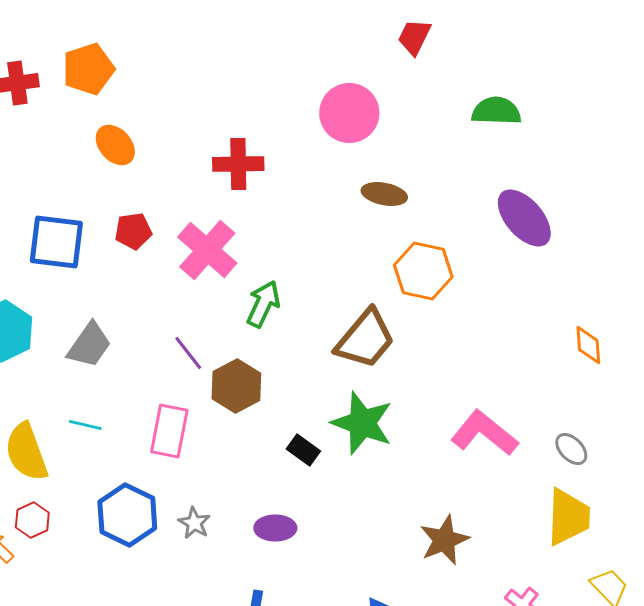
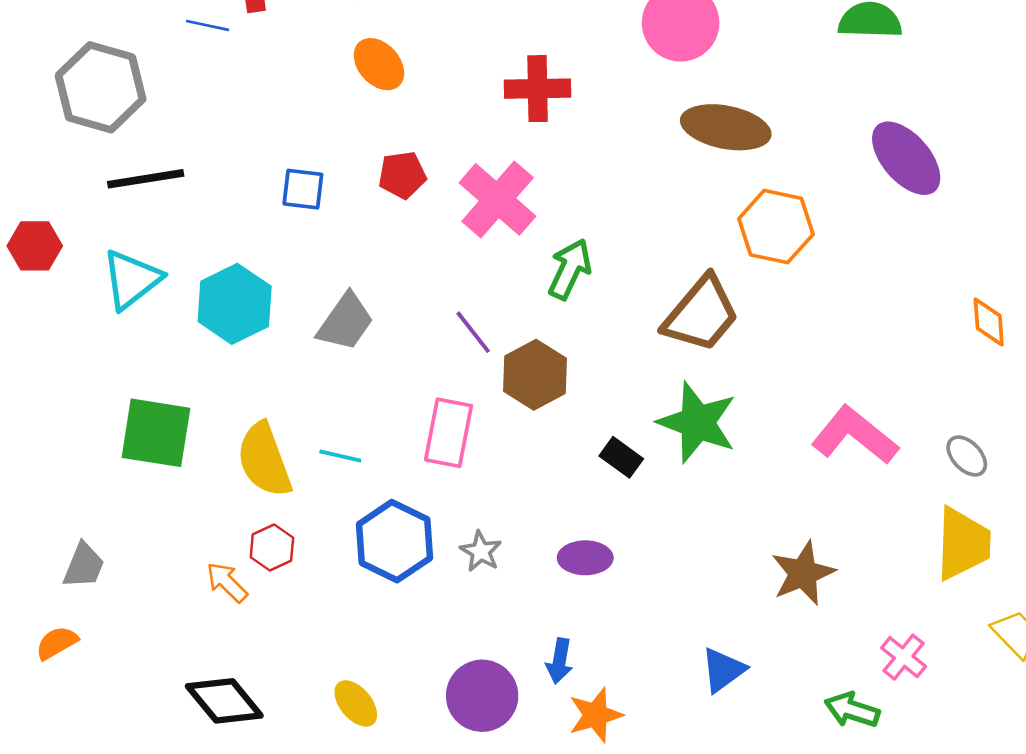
brown ellipse: (384, 194) -> (726, 127), size x1.5
blue square: (56, 242) -> (303, 189), size x0.6
cyan line: (85, 425) -> (340, 456), moved

